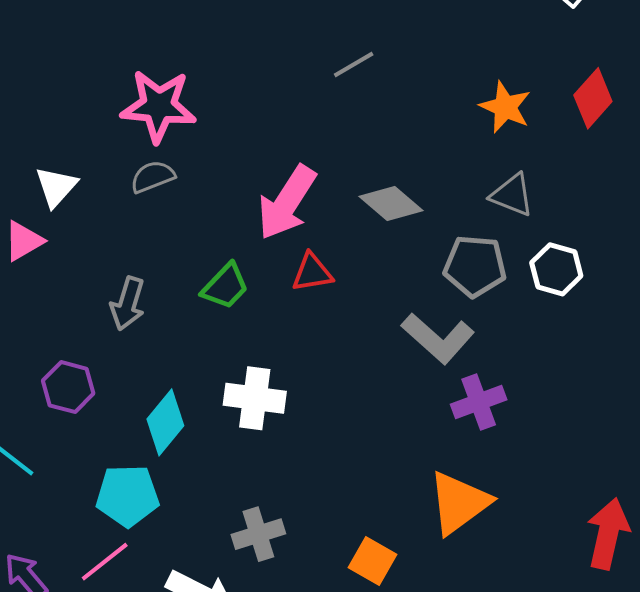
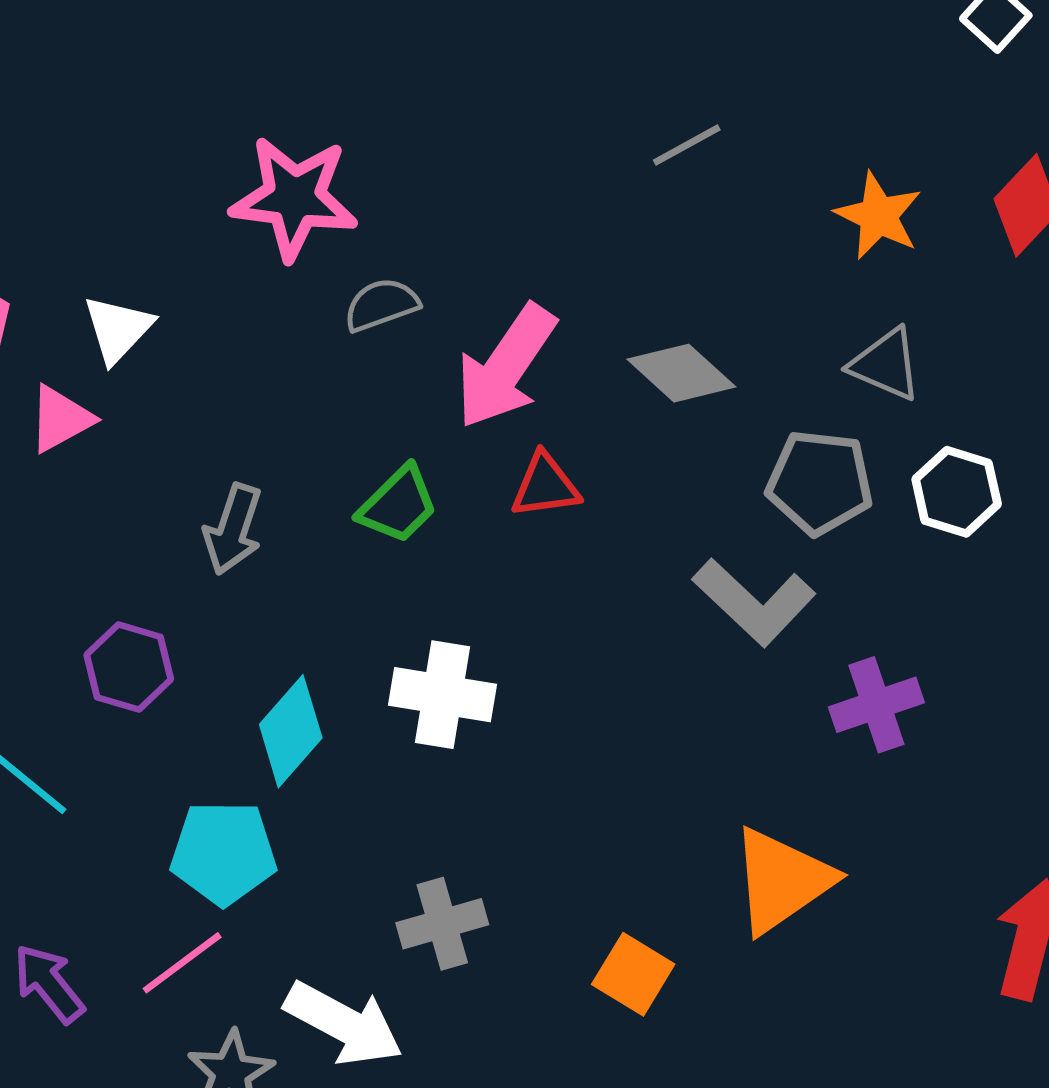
gray line: (354, 64) -> (687, 145), moved
gray semicircle: (153, 177) -> (381, 305), moved
purple cross: (479, 402) -> (876, 705), moved

